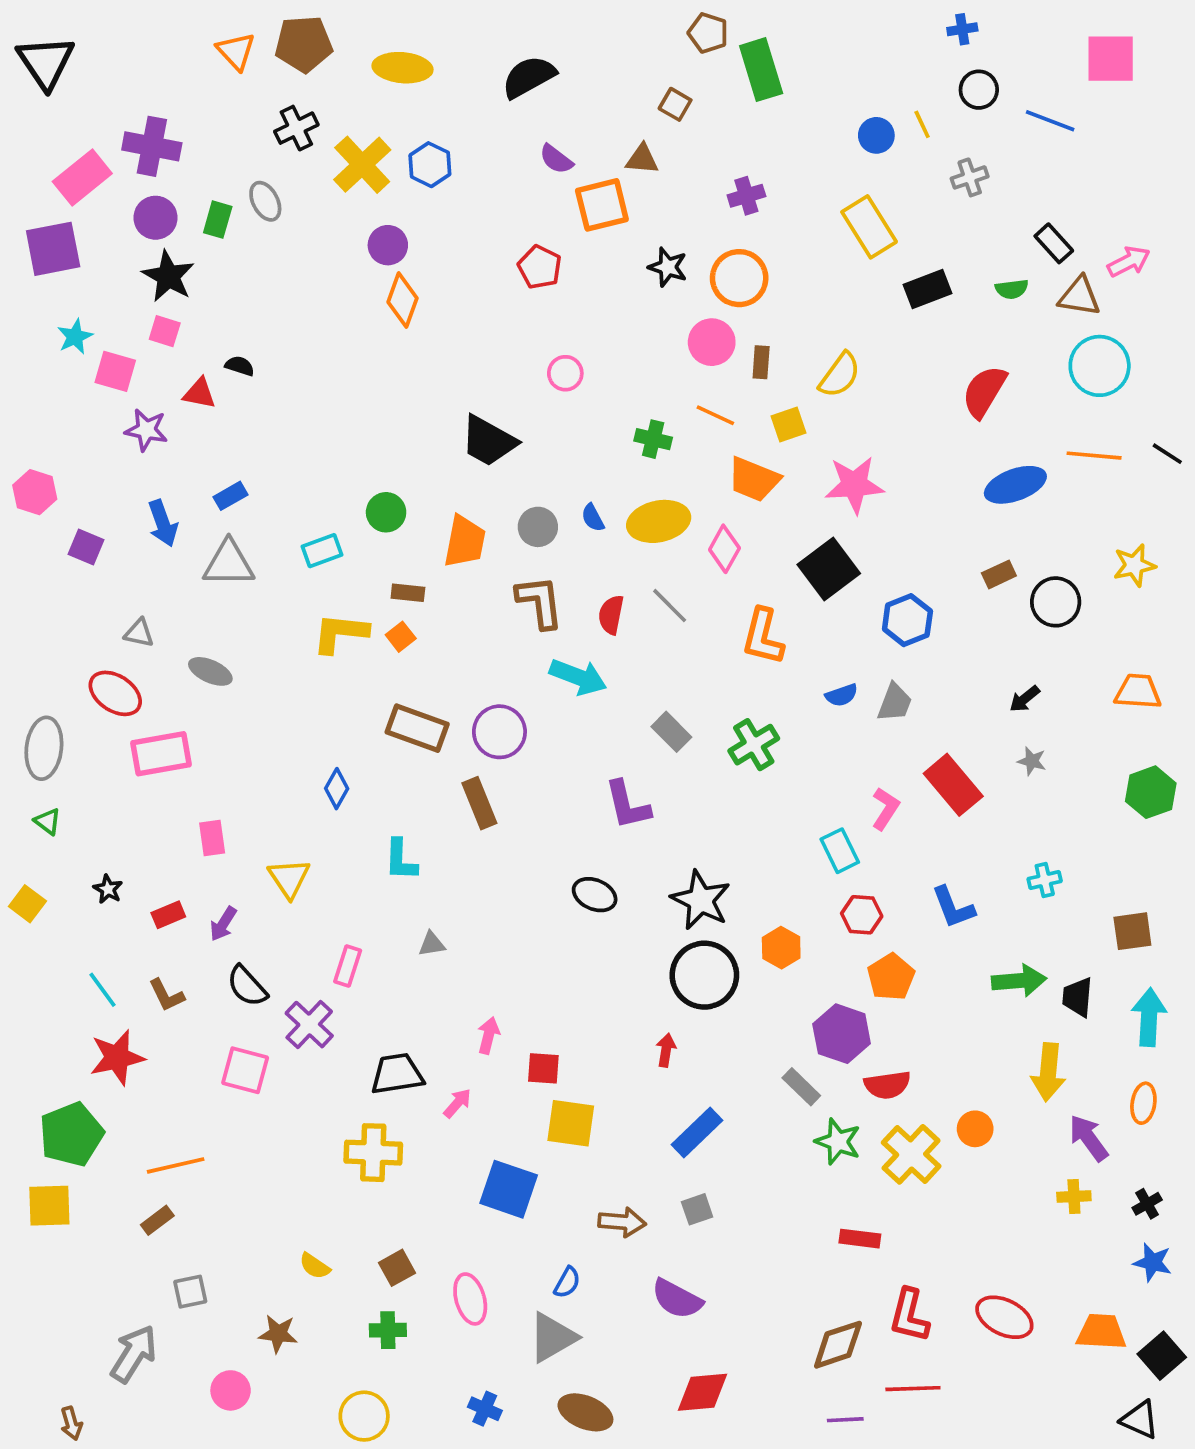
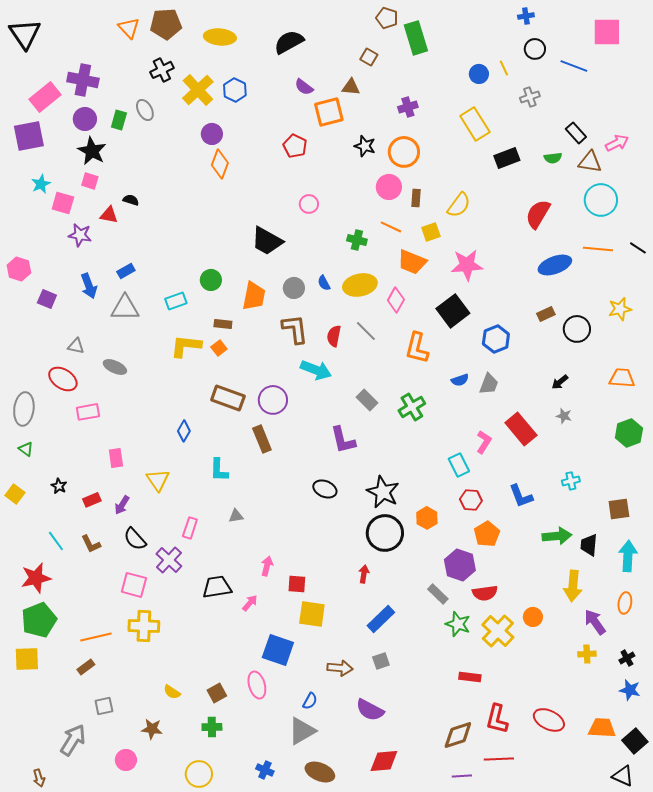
pink rectangle: (161, 754) -> (88, 412), size x0.7
red star: (117, 1057) -> (36, 578), moved
yellow cross: (373, 1153) -> (144, 626), moved
pink ellipse: (470, 1299) -> (257, 685), moved

